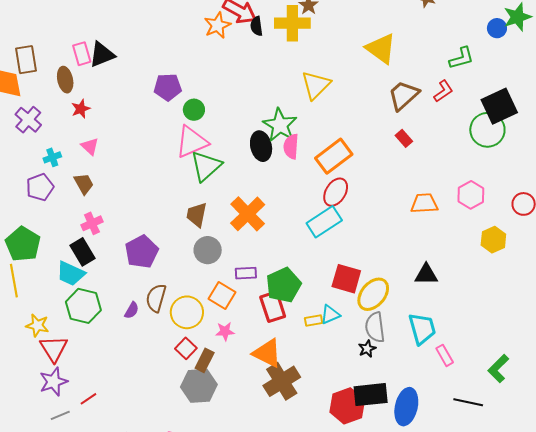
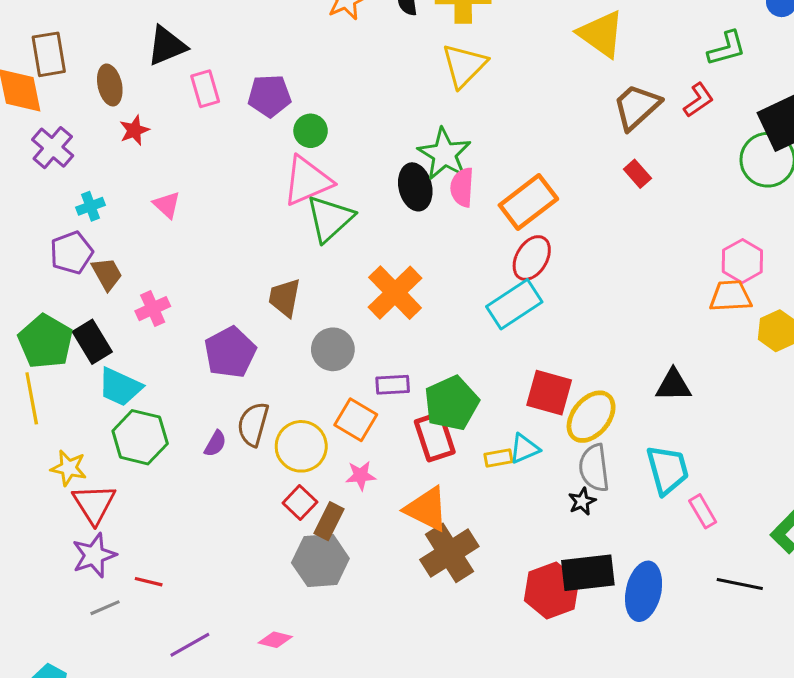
pink rectangle: (82, 54) -> (205, 89), moved
yellow triangle: (316, 85) -> (464, 66), moved
pink triangle: (90, 146) -> (167, 205), moved
brown trapezoid: (84, 184) -> (107, 274), moved
orange trapezoid: (424, 203) -> (730, 296), moved
brown trapezoid: (197, 215) -> (285, 298), moved
black rectangle: (82, 252) -> (92, 342), moved
red line: (88, 399) -> (149, 582), turned 48

